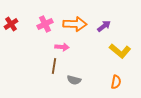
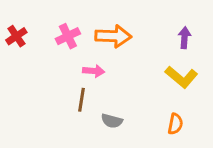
purple arrow: (104, 26) -> (184, 38), moved, turned -48

